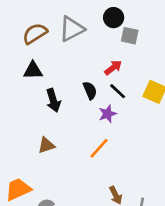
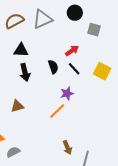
gray square: (130, 36) -> (94, 30), moved
black triangle: (33, 70) -> (21, 50), moved
purple star: (108, 114) -> (67, 93), moved

